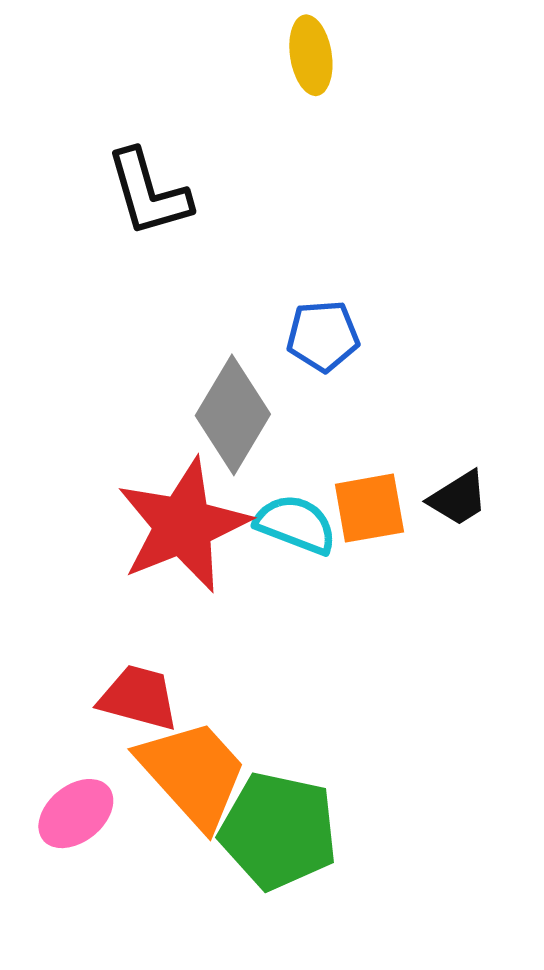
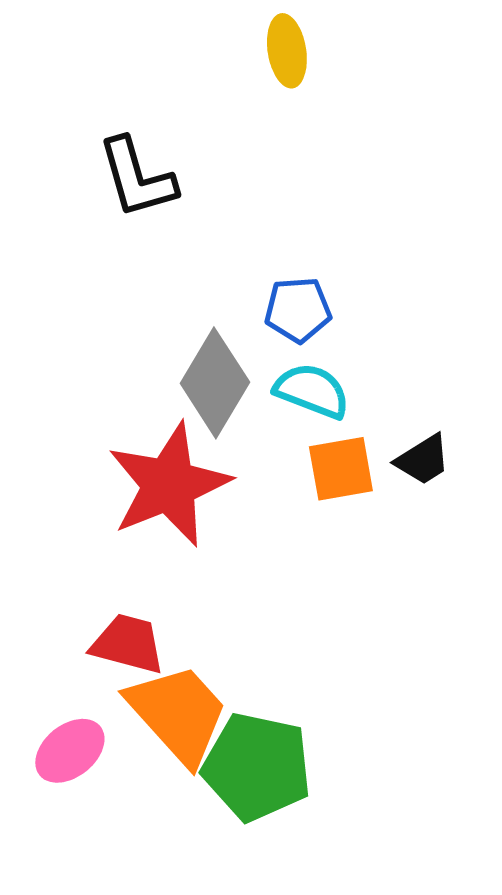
cyan semicircle: (296, 524) -> (312, 391), moved

